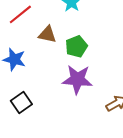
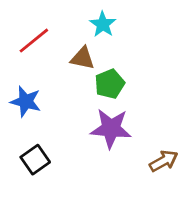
brown triangle: (47, 34) -> (83, 58), moved

